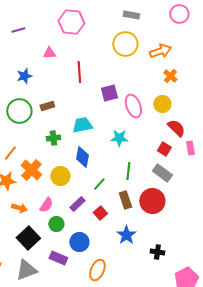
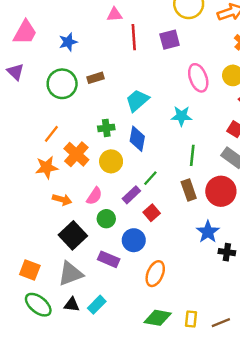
pink triangle: (49, 53) -> (115, 15), moved
purple square: (109, 93) -> (170, 40), moved
cyan trapezoid: (82, 125) -> (137, 101), turned -30
green cross: (53, 138) -> (106, 128), moved
green line: (99, 184) -> (150, 178), moved
red square: (100, 213) -> (152, 213), moved
blue star: (126, 235) -> (208, 232), moved

